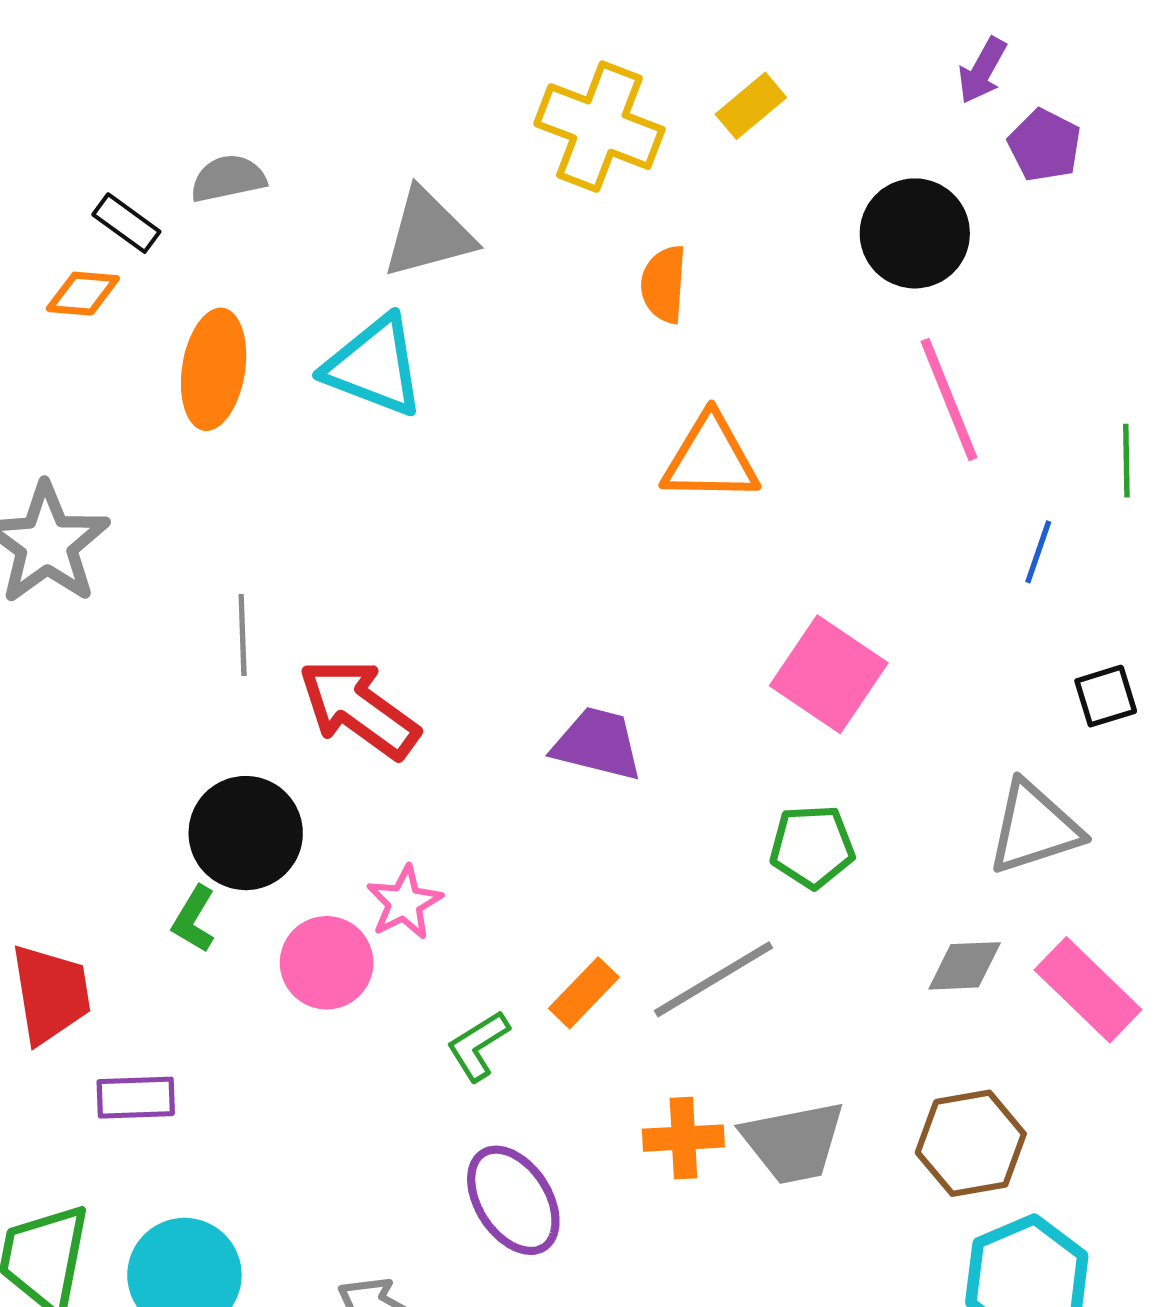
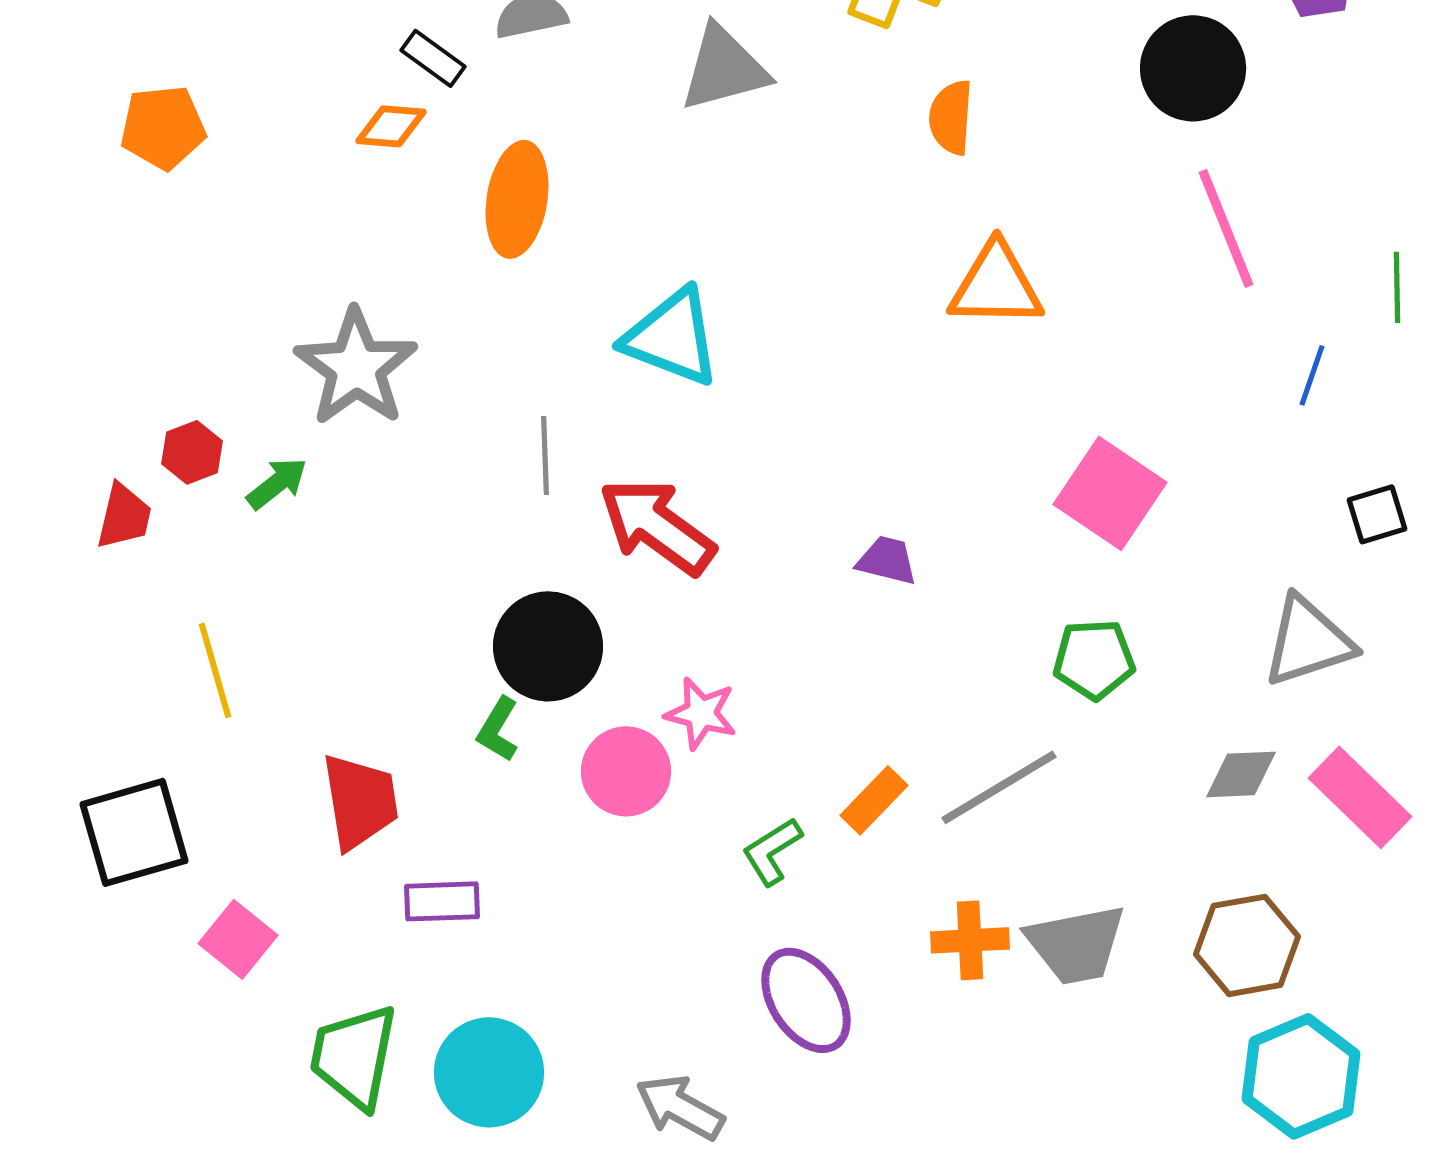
cyan triangle: (374, 366) -> (672, 337), moved
purple trapezoid: (597, 744) -> (887, 560), size x0.7
pink star: (404, 903) -> (701, 713), turned -30

